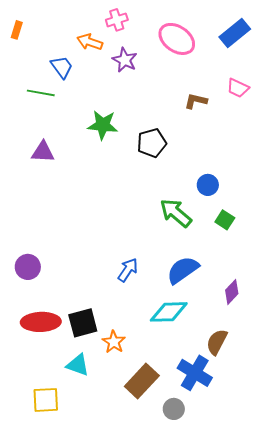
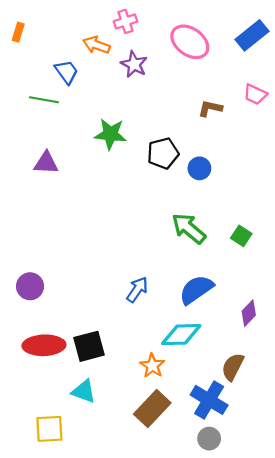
blue circle: (208, 185) -> (199, 168), moved
orange star: (114, 342) -> (152, 366), moved
gray circle: (174, 409) -> (209, 439), moved

